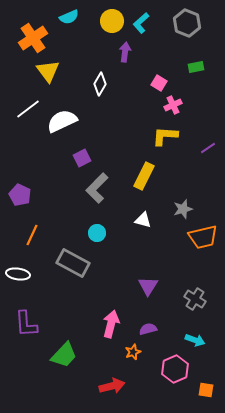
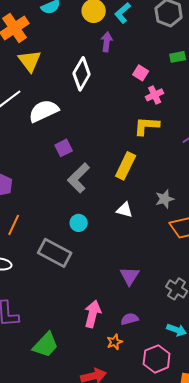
white diamond: (100, 84) -> (82, 74), size x1.4

